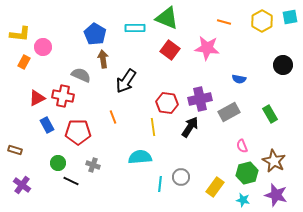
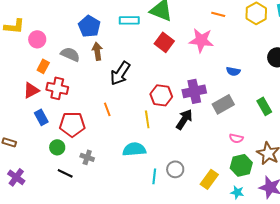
orange rectangle: (24, 62) -> (43, 66), moved
gray semicircle: (81, 75) -> (70, 54), moved
pink semicircle: (242, 146) -> (236, 138), turned -56
green circle: (58, 163) -> (57, 147), moved

